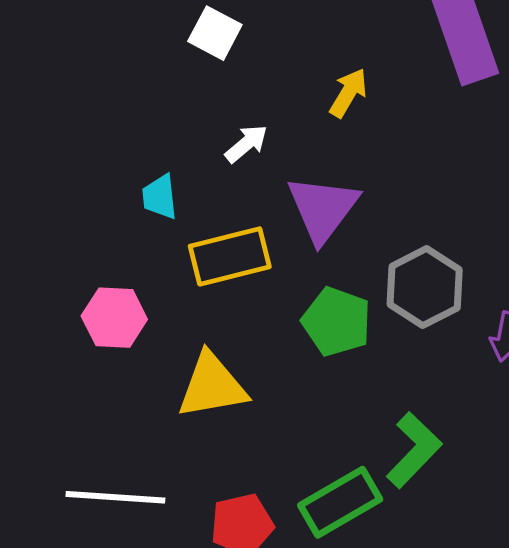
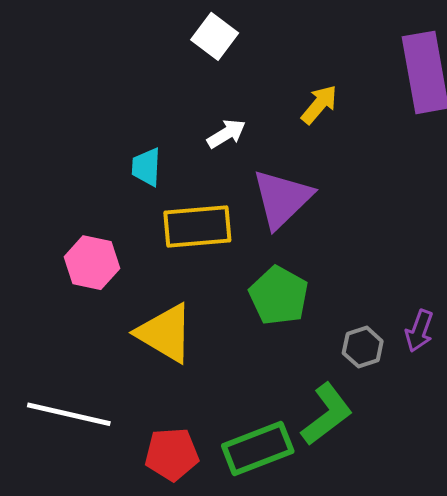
gray hexagon: (425, 287) -> (363, 347), moved, size x0.6
yellow triangle: (212, 386) -> (165, 333), turned 32

